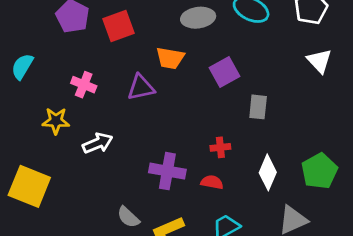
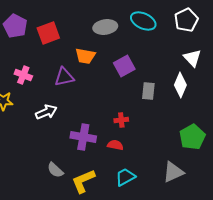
white arrow: (98, 143) -> (46, 112), moved
white diamond: (268, 172) -> (180, 85), moved

